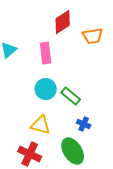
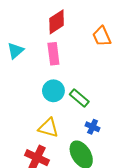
red diamond: (63, 22) -> (57, 22), moved
orange trapezoid: (93, 36) -> (102, 36), turned 75

